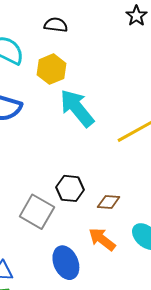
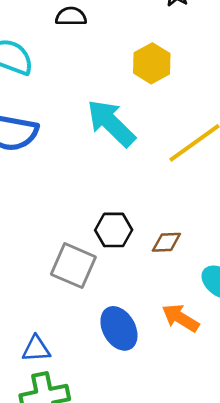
yellow hexagon: (51, 69) -> (152, 63), moved
orange arrow: (102, 239) -> (180, 318), moved

